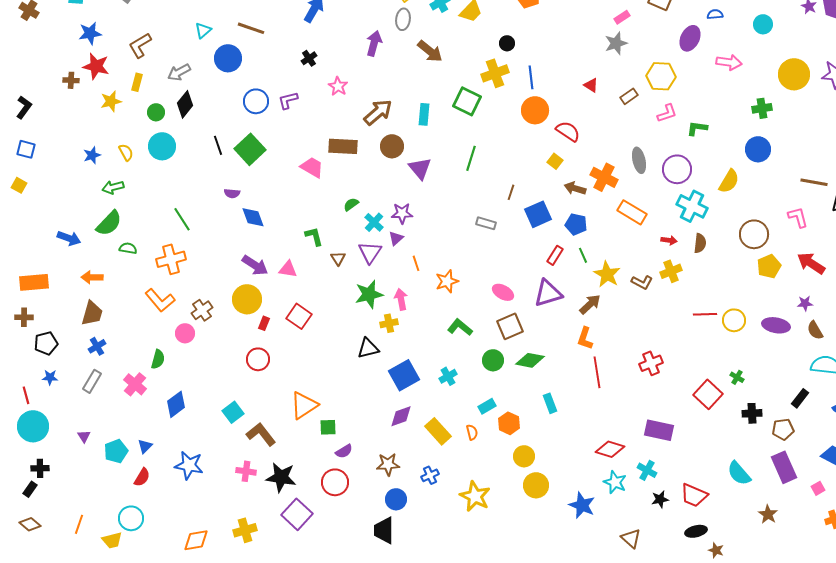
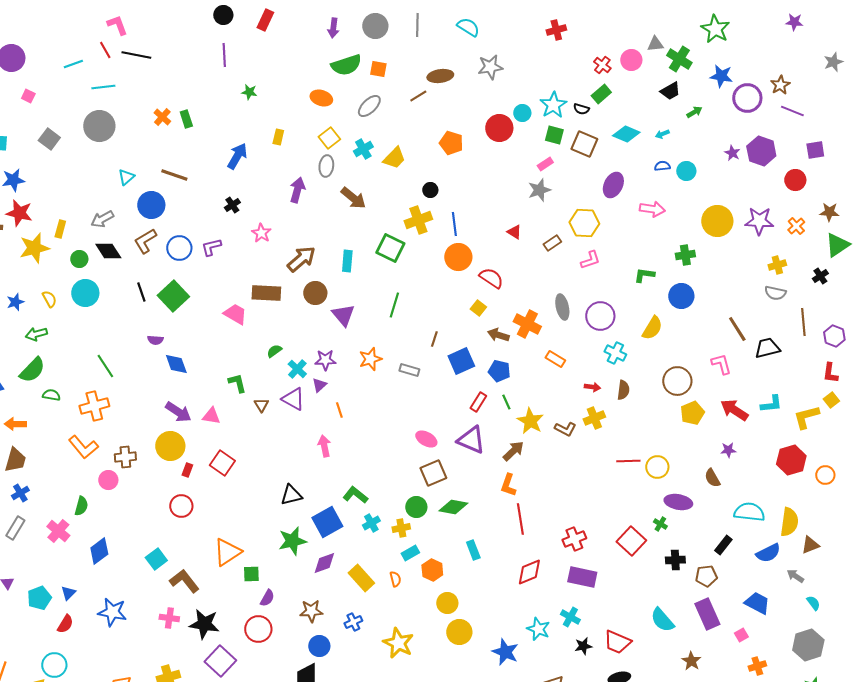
blue semicircle: (715, 14) -> (662, 166), moved
brown L-shape: (140, 45) -> (145, 241), moved
yellow star: (111, 101) -> (34, 248), size x1.4
black diamond: (185, 104) -> (108, 251), turned -72
green L-shape: (697, 128) -> (644, 275), moved
brown line: (814, 182) -> (737, 329), turned 48
cyan cross: (692, 206) -> (615, 353), size x0.7
orange rectangle: (632, 212) -> (555, 359), size x0.7
purple triangle: (370, 252) -> (293, 399), turned -35
orange star: (447, 281) -> (370, 359), moved
purple triangle: (548, 293) -> (471, 440), turned 40
green star: (369, 294) -> (292, 541), moved
brown cross: (202, 310) -> (125, 457), turned 30
yellow cross: (389, 323) -> (401, 528), moved
purple ellipse: (776, 325) -> (678, 502), moved
green L-shape: (460, 327) -> (355, 495), moved
brown semicircle: (815, 330) -> (712, 478), moved
red cross: (651, 363) -> (574, 539), moved
red diamond: (610, 449) -> (529, 572), moved, turned -40
purple semicircle: (344, 451) -> (267, 598), turned -30

